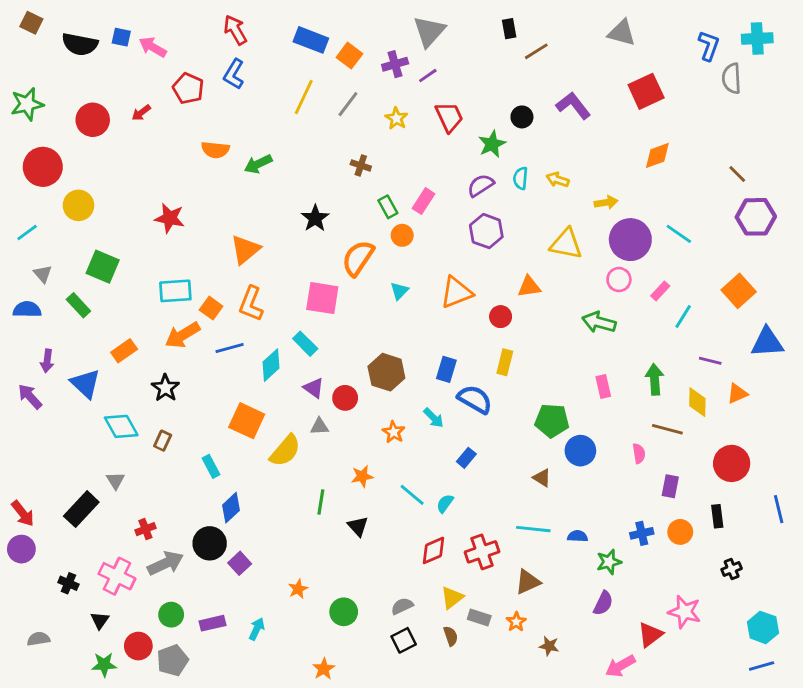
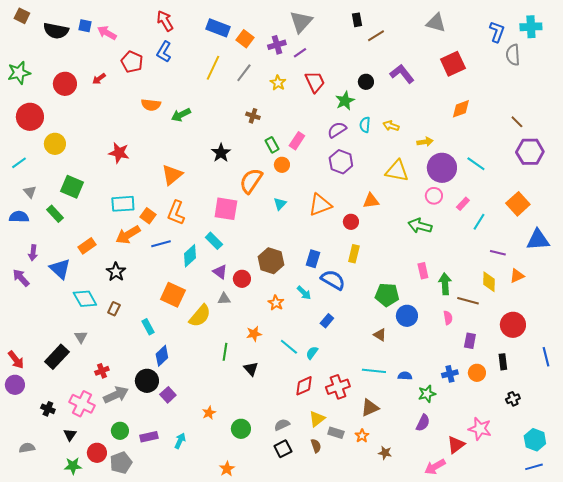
green arrow: (655, 379) -> (445, 284), moved

